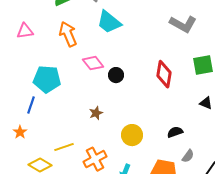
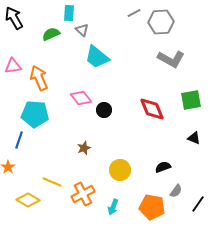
orange arrow: (68, 34) -> (39, 78), moved
red diamond: (164, 74) -> (152, 109), turned -32
yellow line: (64, 147) -> (52, 182), turned 42

